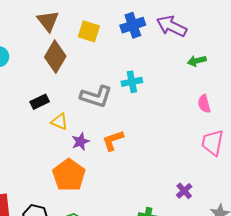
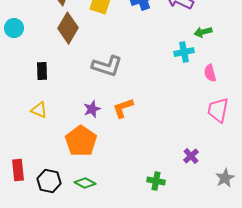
cyan cross: (132, 82) -> (184, 52), moved
black rectangle: (40, 102) -> (42, 71), moved, turned -66
yellow triangle: (59, 122) -> (39, 110), moved

